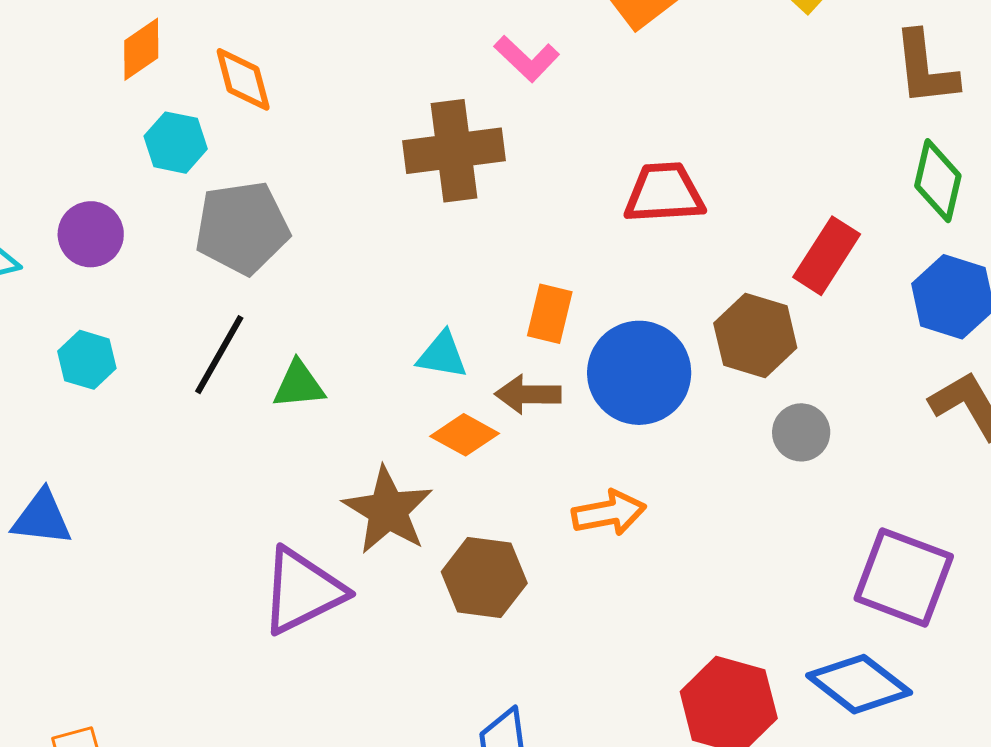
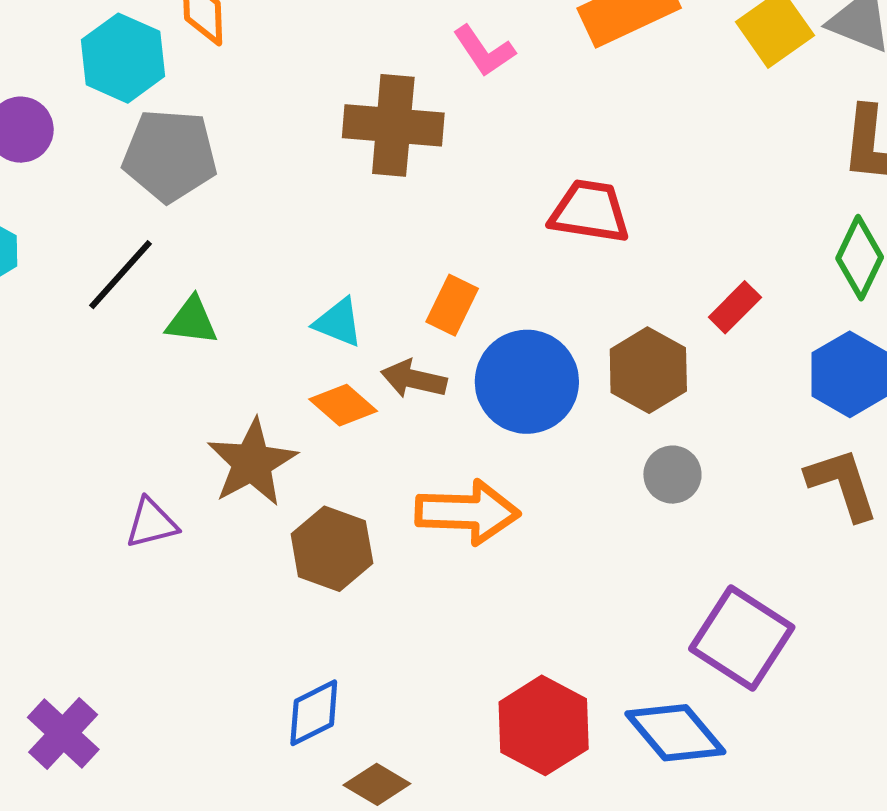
cyan hexagon: (176, 143) -> (123, 58), size x1.4
red rectangle: (827, 256) -> (735, 307), size x0.7
orange arrow: (609, 513) -> (468, 512), size x1.4
purple triangle: (302, 591) -> (151, 523), size x0.6

